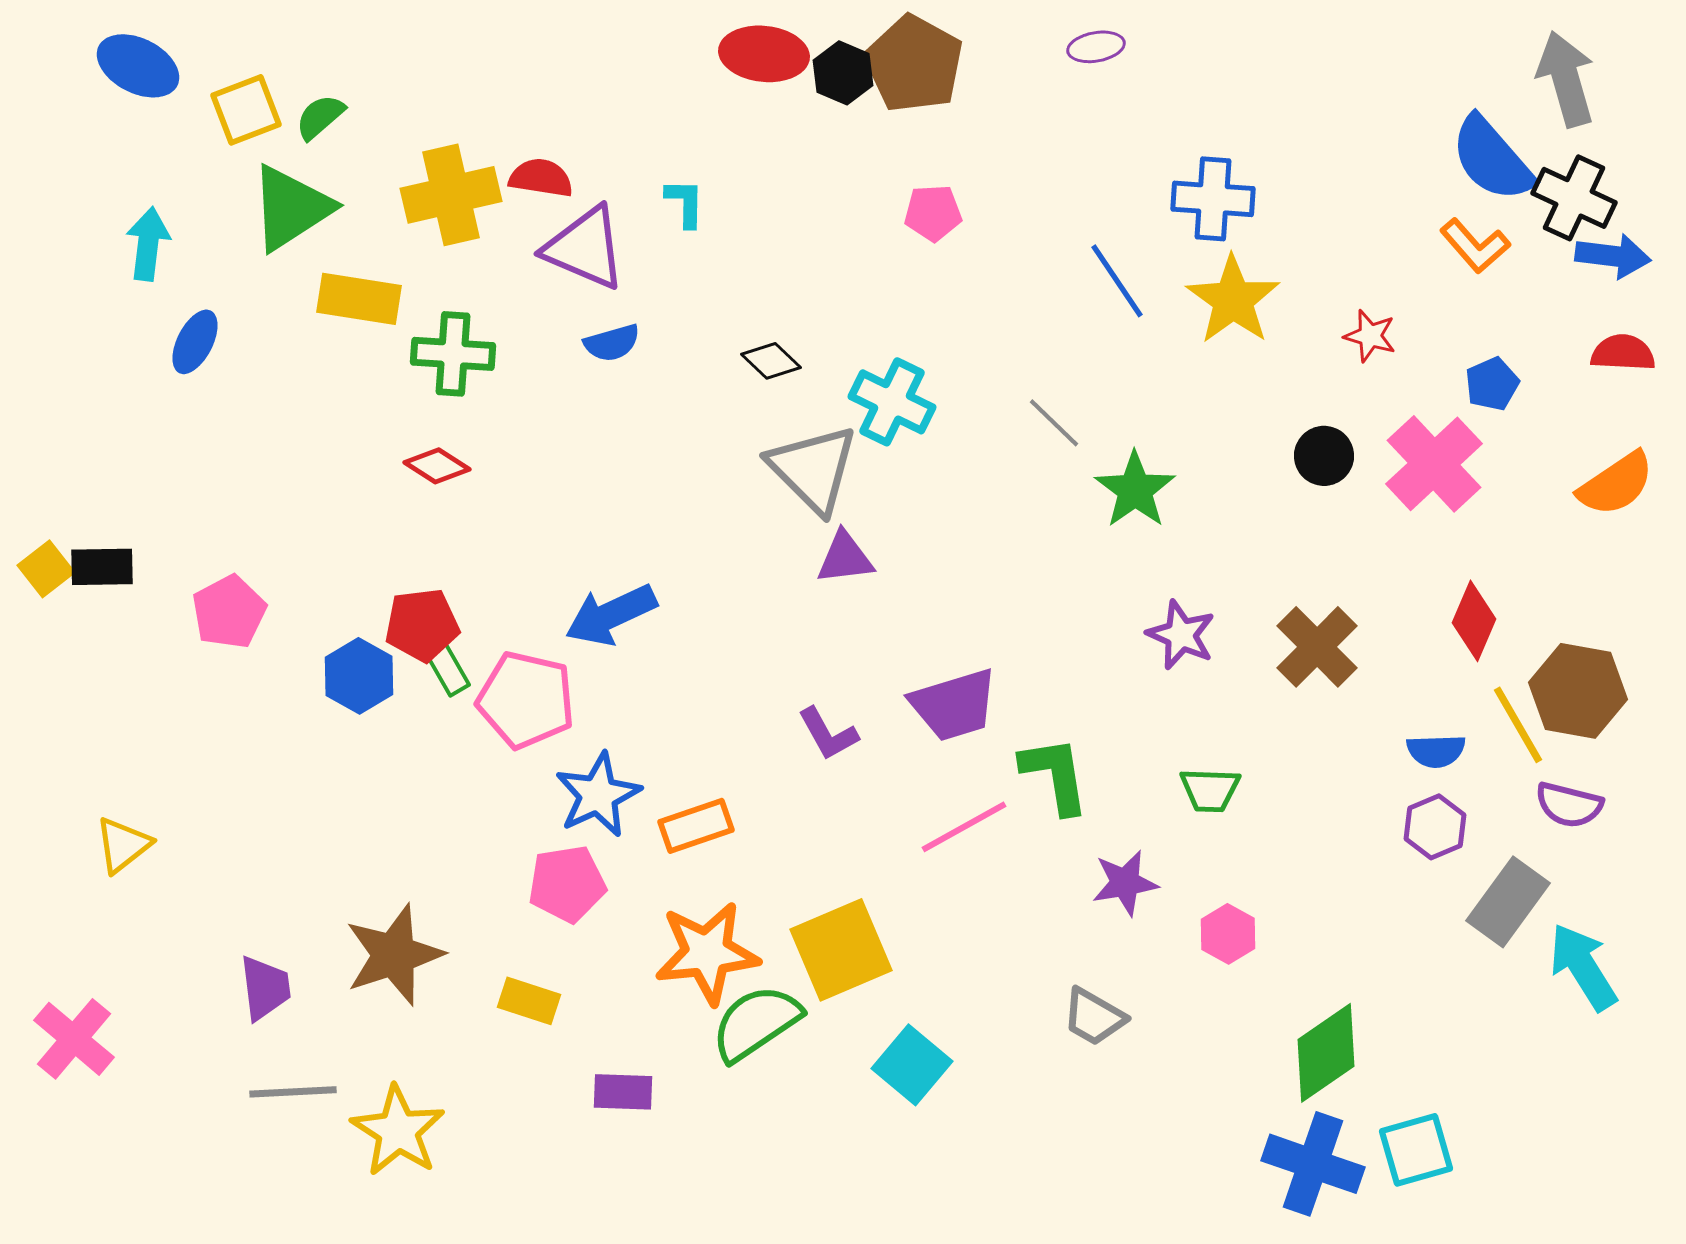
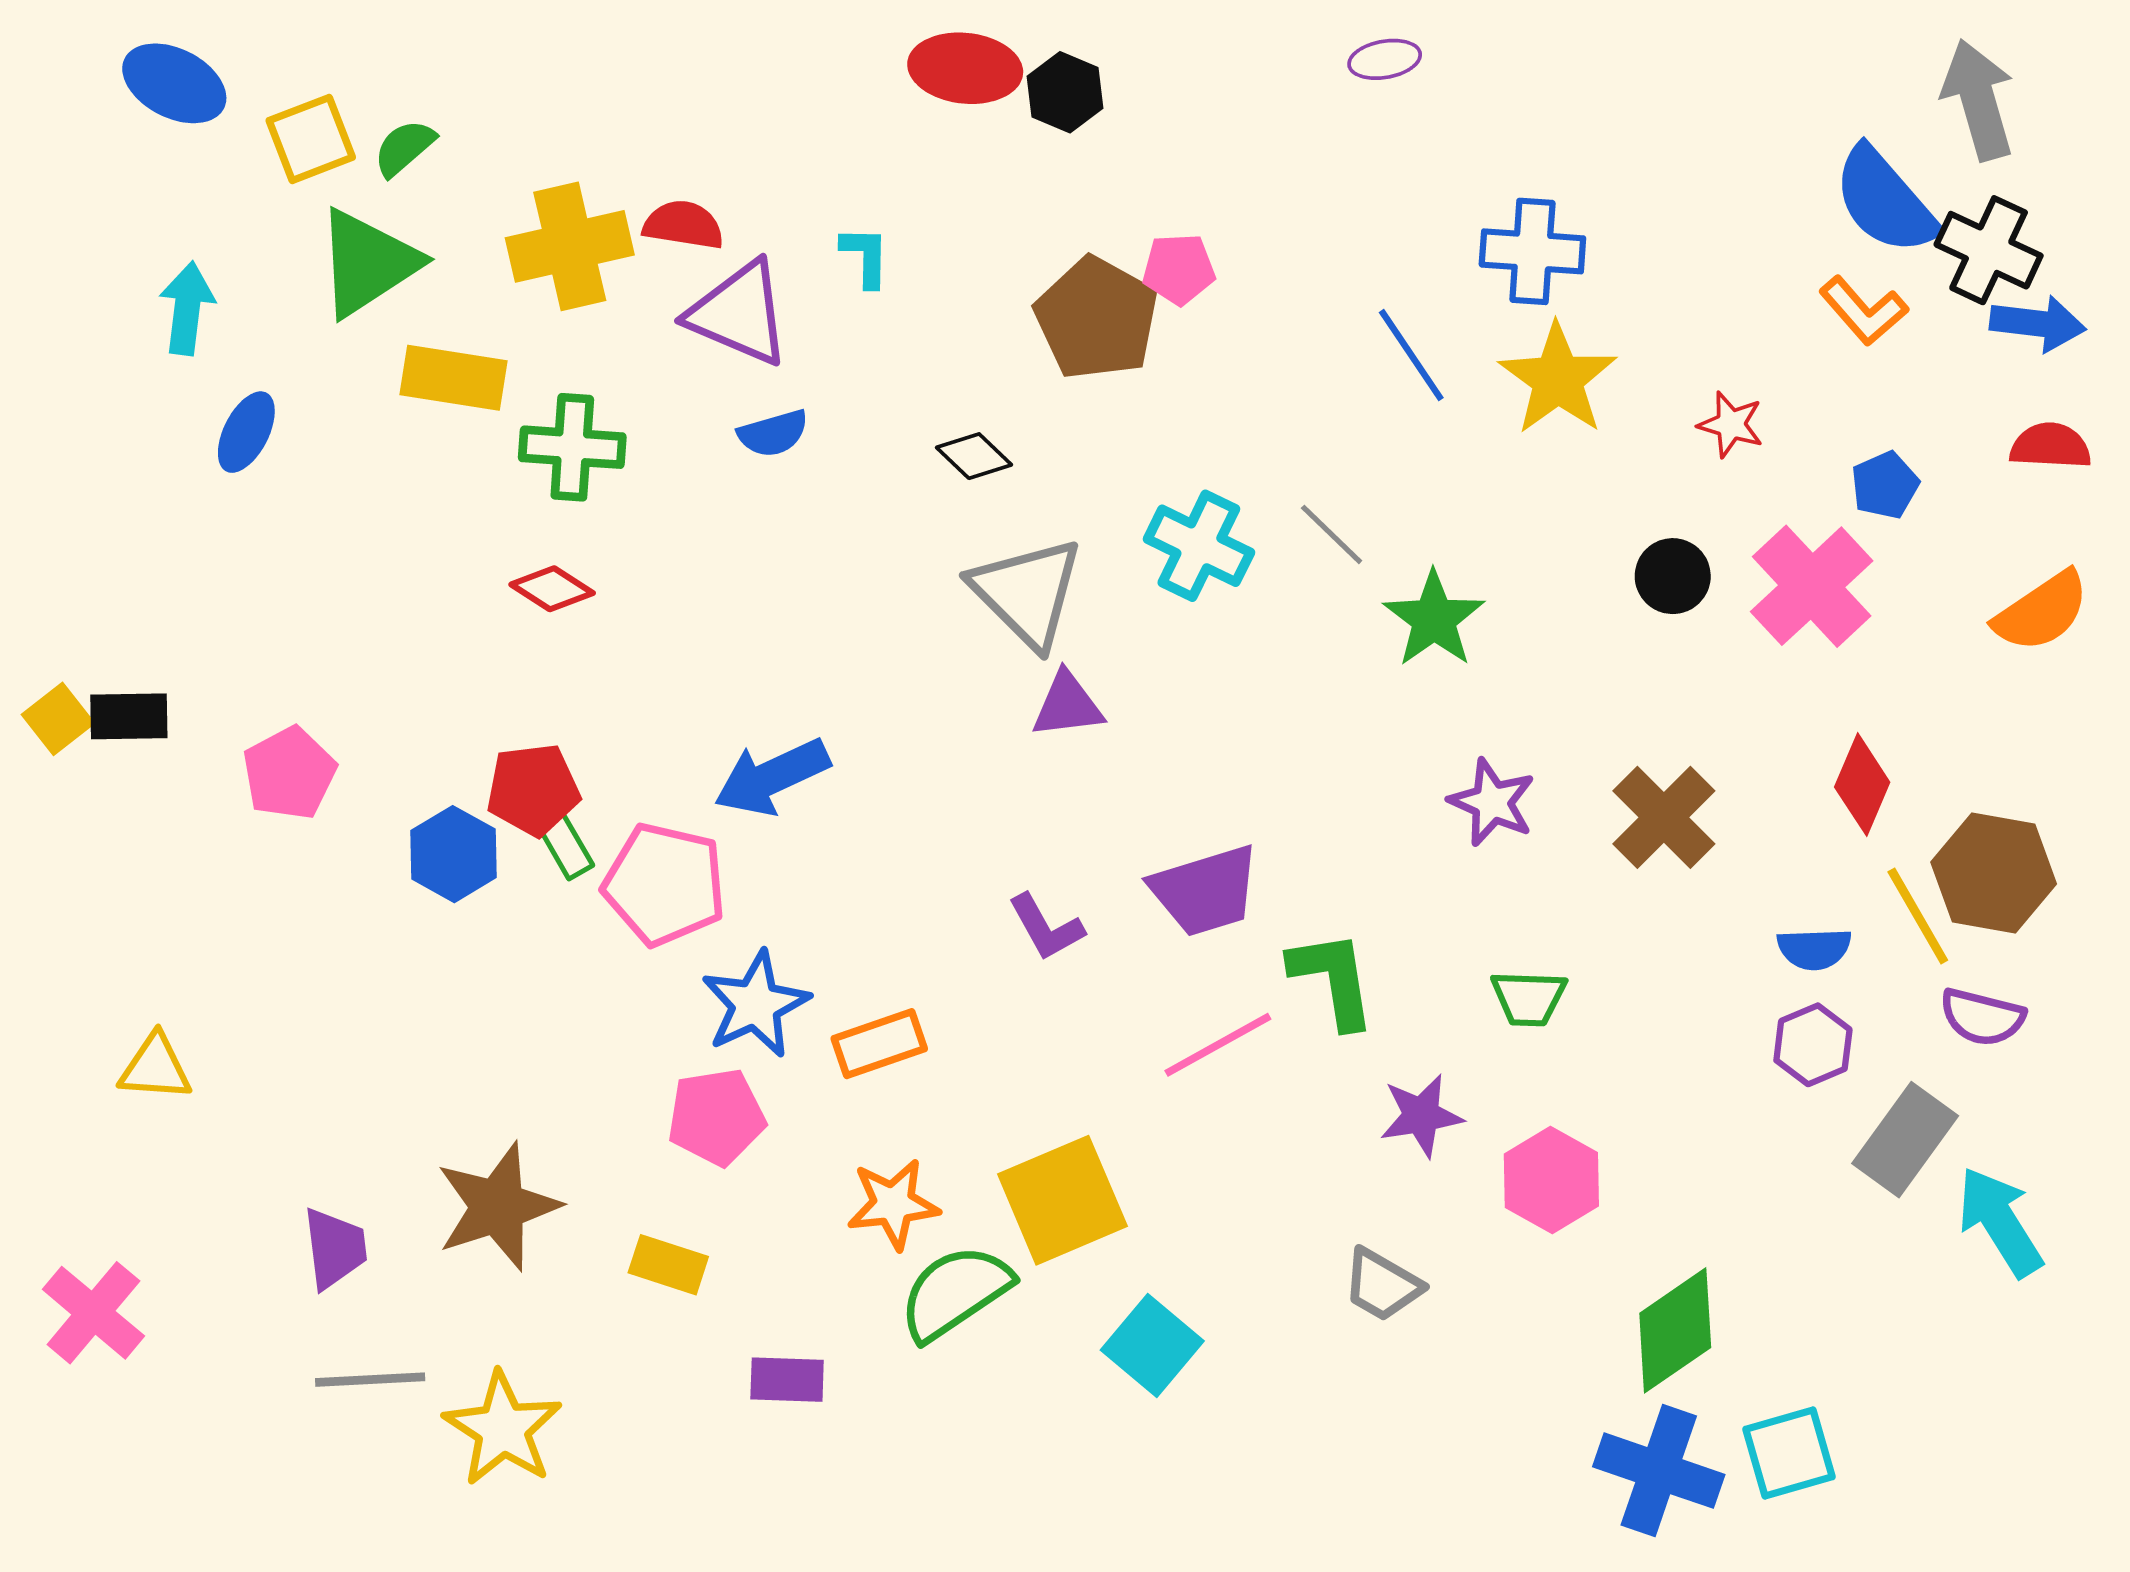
brown pentagon: (914, 64) -> (1097, 318), moved
cyan cross: (892, 402) -> (1199, 546), moved
yellow triangle: (123, 845) -> (155, 1068), turned 42
pink hexagon: (1228, 934) -> (1551, 1180), size x1.4
orange star: (707, 953) -> (893, 1204), size x0.7

